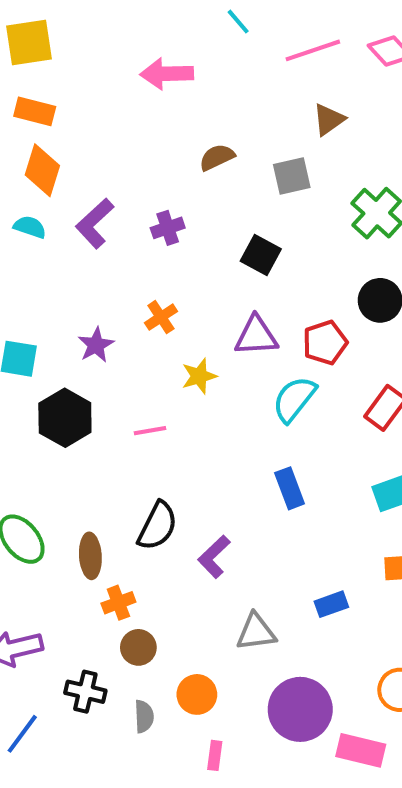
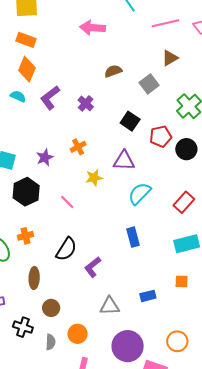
gray square: (292, 176) -> (149, 84), turned -30
purple cross: (168, 228) -> (86, 103), turned -35
red pentagon: (325, 343) -> (161, 136), moved
pink line: (150, 431) -> (67, 202), turned 49
brown ellipse: (90, 556) -> (34, 278), moved
orange cross: (118, 603) -> (25, 236), moved

